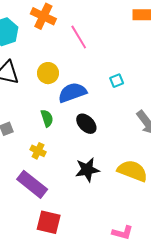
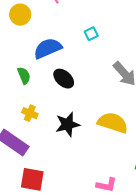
yellow circle: (48, 73) -> (20, 15), moved
yellow cross: (38, 151) -> (30, 113), moved

